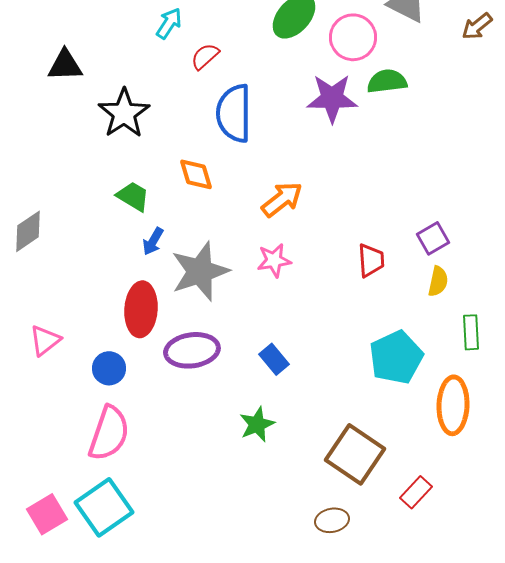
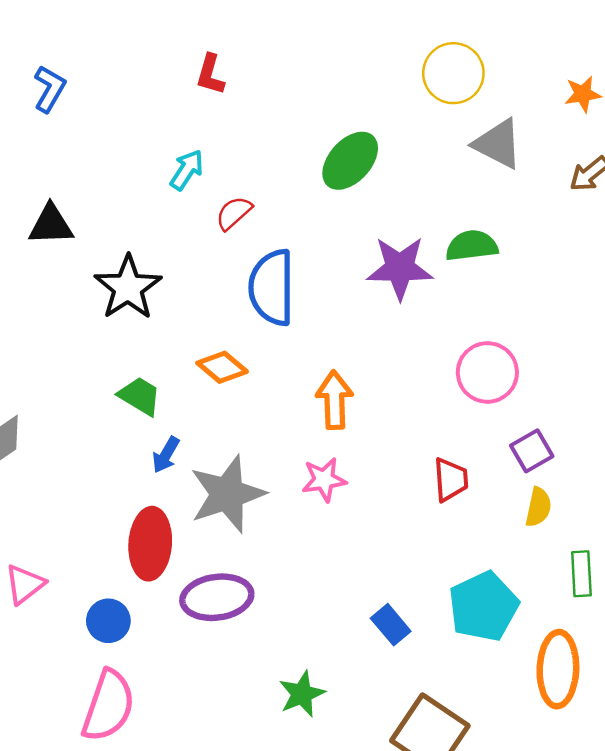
pink circle: (353, 37) -> (487, 372), moved
orange diamond: (196, 174) -> (222, 367), turned -33
orange arrow: (282, 199) -> (334, 400), turned -54
blue rectangle: (274, 359) -> (391, 625), moved

